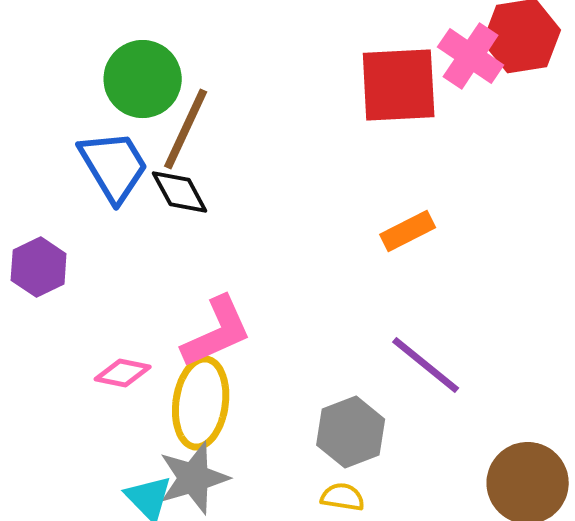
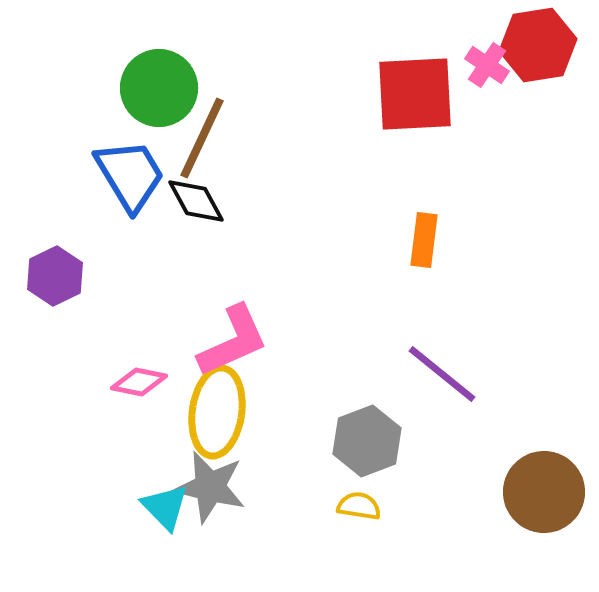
pink cross: (471, 56) -> (487, 65), size x0.7
orange rectangle: (408, 231) -> (424, 240), turned -56
gray star: (194, 478) -> (210, 487), turned 30

